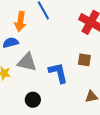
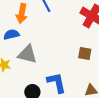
blue L-shape: (58, 73) -> (57, 83), moved

